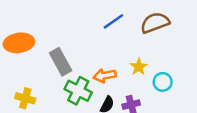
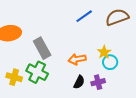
cyan circle: (163, 82) -> (110, 62), moved
green cross: (78, 91) -> (37, 72), moved

